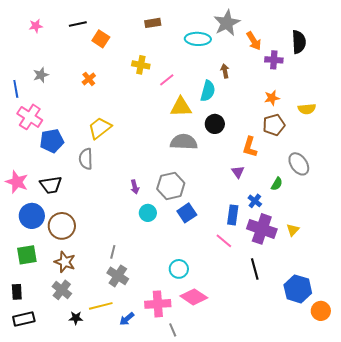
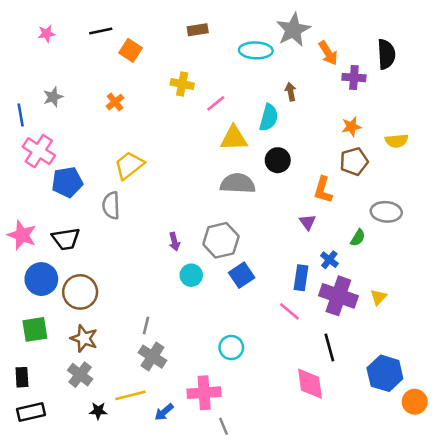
gray ellipse: (299, 164) -> (386, 212), turned -50
pink diamond: (194, 297) -> (310, 384), moved, turned 48

